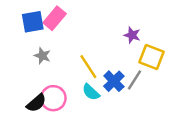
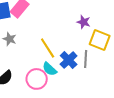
gray line: (134, 80) -> (86, 59), turned -30
pink circle: (53, 98) -> (37, 79), moved

